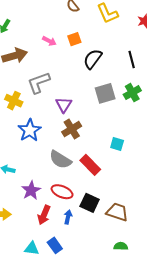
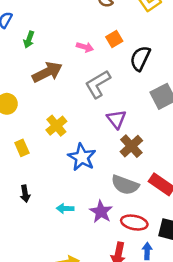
gray L-shape: (39, 83) -> (98, 84), moved
yellow cross: (14, 101) -> (56, 126), turned 36
purple star: (31, 190) -> (101, 212), moved

